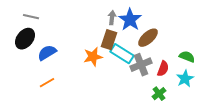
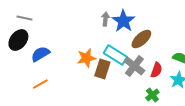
brown rectangle: (109, 40) -> (102, 69), moved
gray cross: (141, 65) -> (134, 66), turned -30

